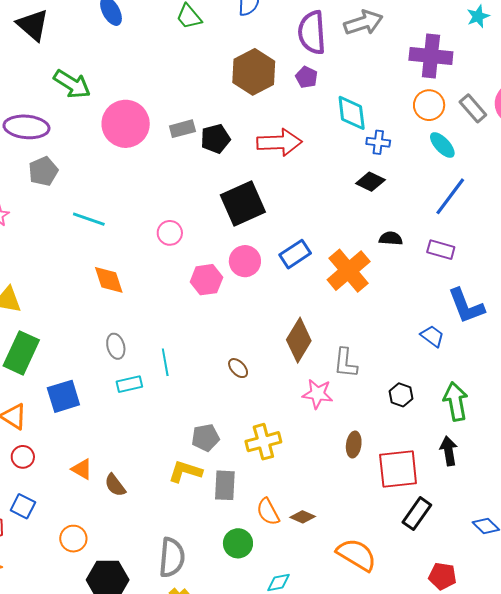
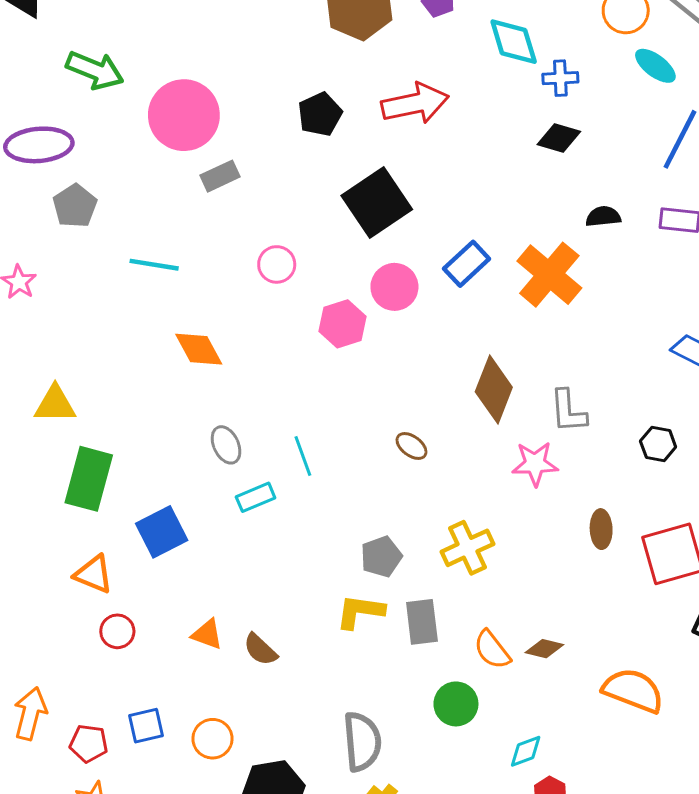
gray rectangle: (182, 129) -> (220, 176), moved
blue square: (23, 506) -> (146, 726), moved, turned -30

